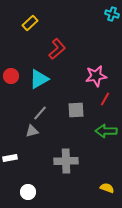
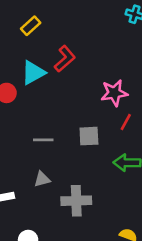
cyan triangle: (39, 79) -> (33, 73), moved
gray line: (40, 113) -> (43, 140), turned 49
gray triangle: (32, 131) -> (42, 179), moved

